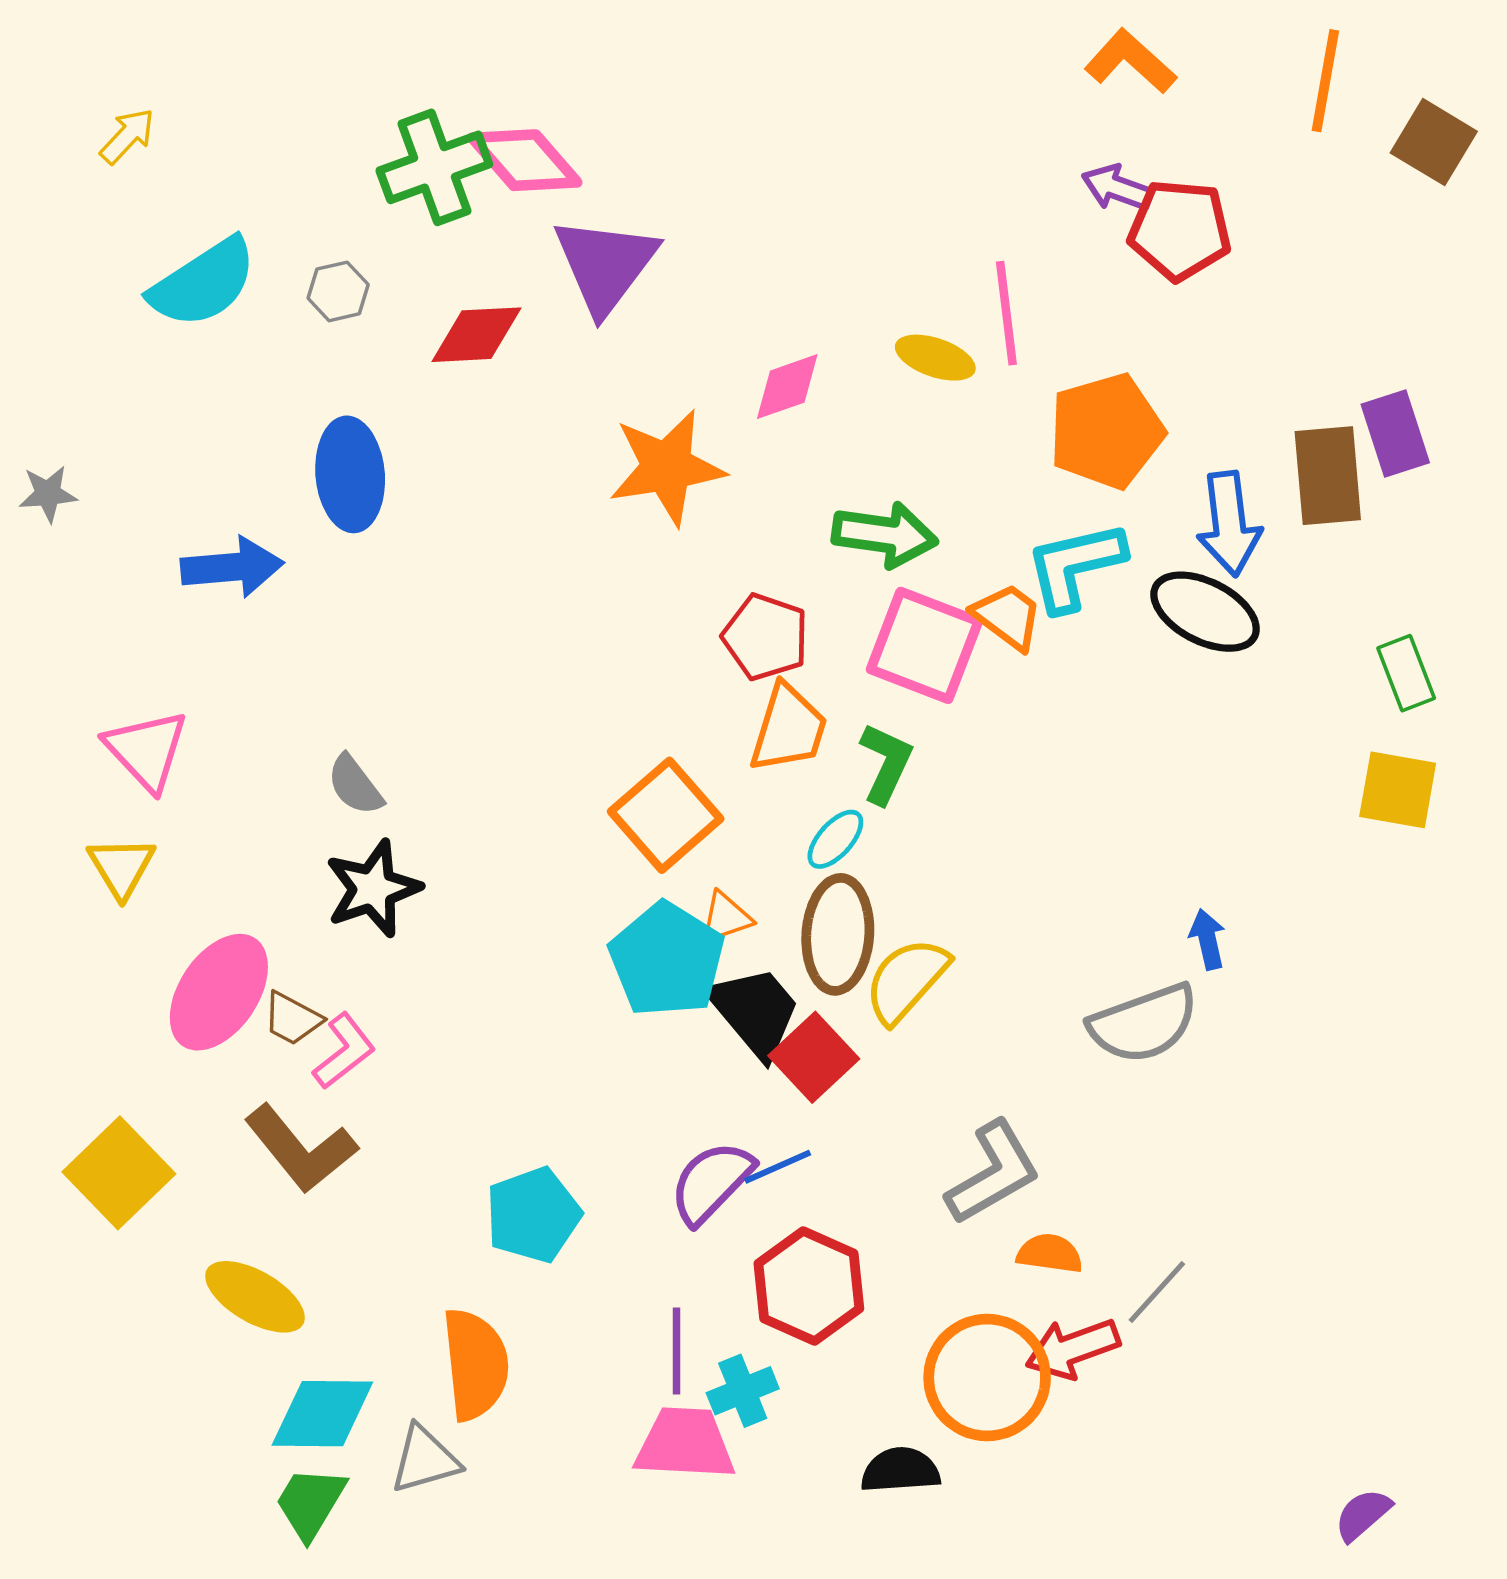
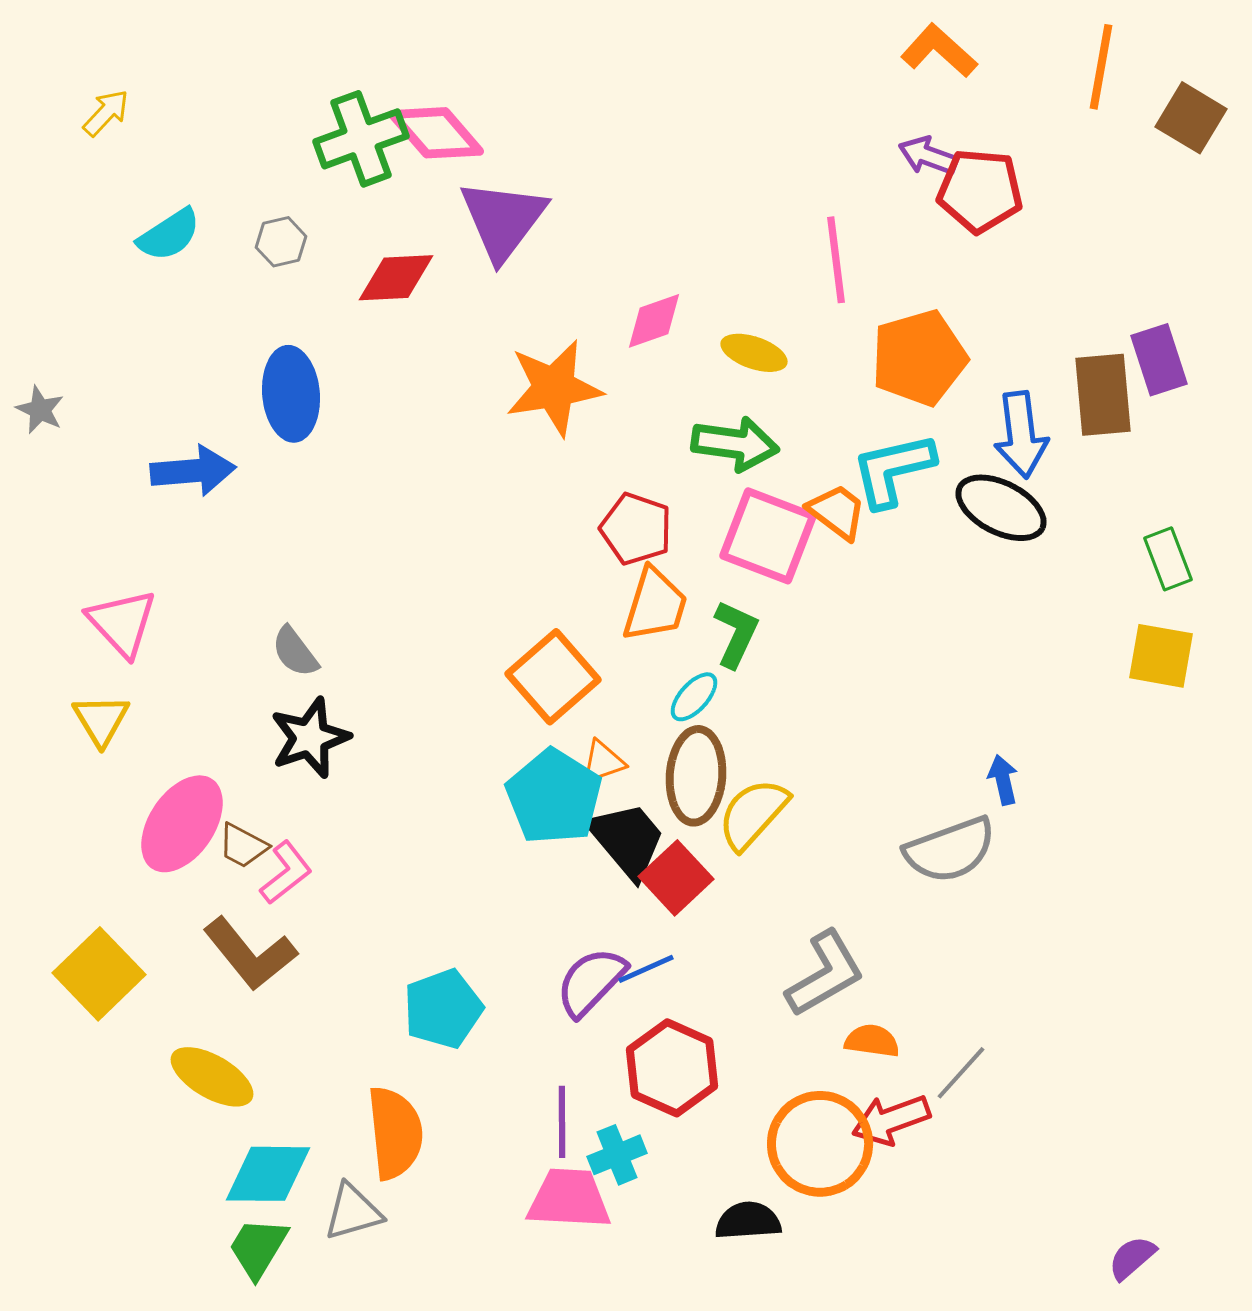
cyan semicircle: (203, 283) -> (169, 235), size x0.7
yellow ellipse: (935, 358) -> (754, 353), moved
gray star: (48, 494) -> (40, 410), turned 30

